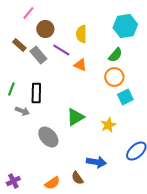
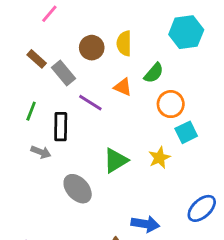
brown circle: (45, 29) -> (92, 48), moved
purple line: (61, 50) -> (90, 103), moved
green semicircle: (115, 55) -> (154, 73), moved
green line: (11, 89) -> (31, 111), moved
yellow star: (108, 125) -> (159, 158), moved

